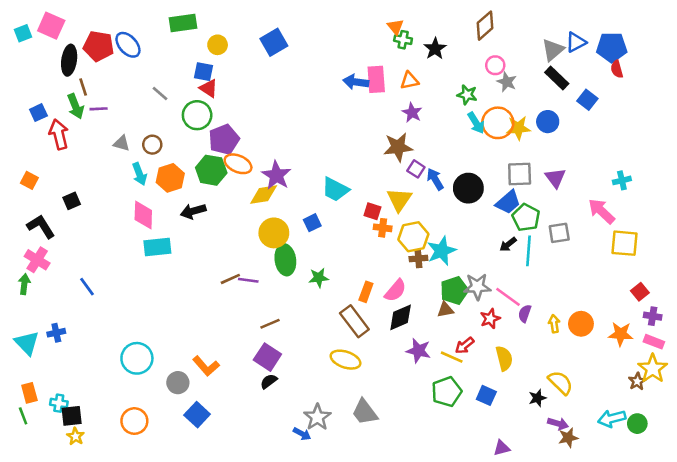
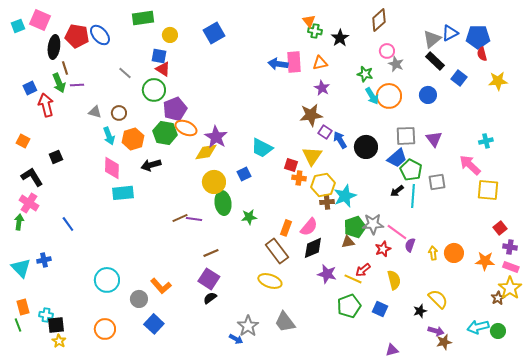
yellow star: (518, 128) -> (498, 81), moved

